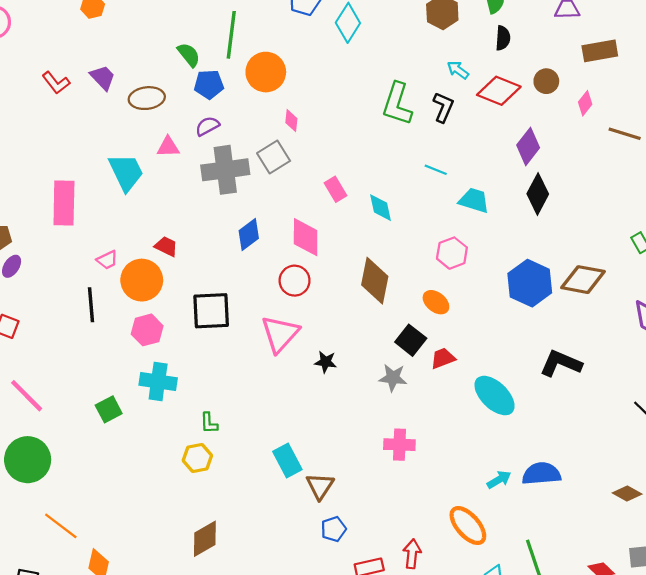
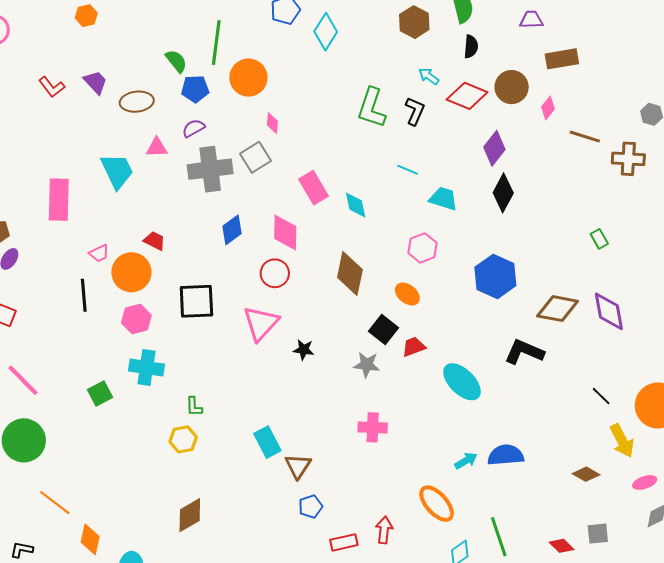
brown circle: (546, 81) -> (512, 87), size x1.4
pink rectangle: (336, 189) -> (313, 188), size x1.4
brown diamond: (583, 280) -> (558, 309), moved

